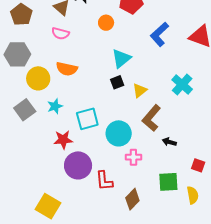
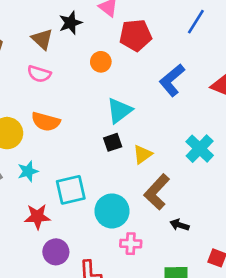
purple circle: (78, 165) -> (56, 252), size x0.7

